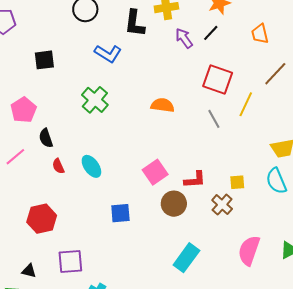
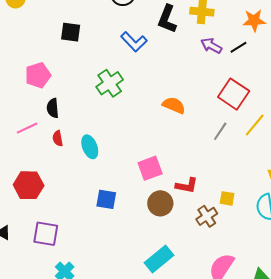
purple arrow: (184, 38) -> (211, 46), turned -40
gray line: (214, 119) -> (220, 131), turned 48
pink line: (15, 157) -> (27, 128), moved

